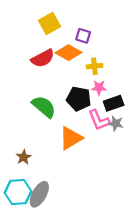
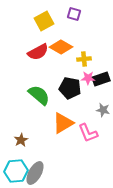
purple square: (83, 36) -> (74, 14), moved
black rectangle: (114, 103) -> (101, 79), moved
pink L-shape: (99, 120) -> (88, 133), moved

